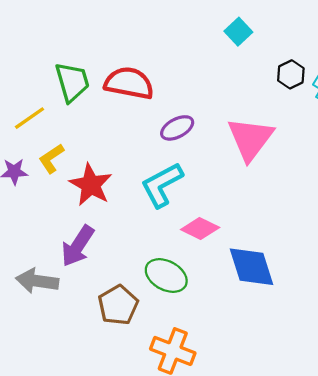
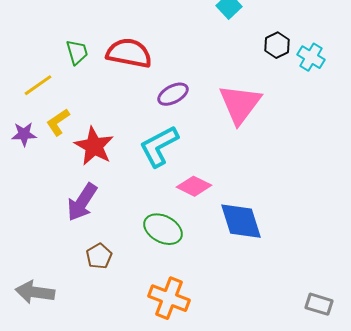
green trapezoid: (72, 82) -> (77, 52), size x0.7
gray arrow: (37, 281) -> (35, 292), moved
brown pentagon: (118, 305) -> (99, 256), moved, size x0.7

